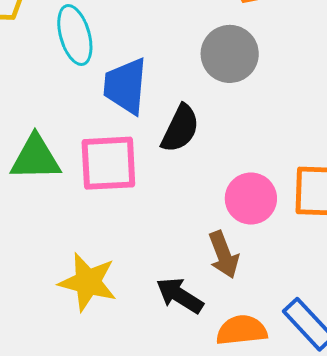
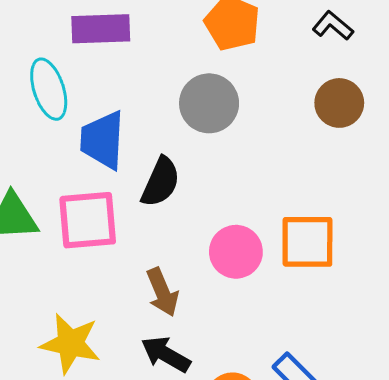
brown arrow: (224, 255) -> (162, 292), moved

